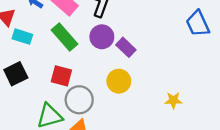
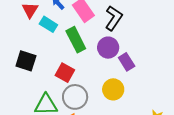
cyan rectangle: (22, 37) -> (48, 24), moved
black square: (16, 74) -> (26, 61), turned 30

